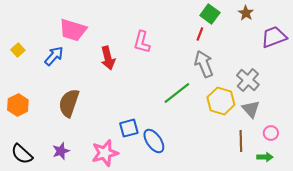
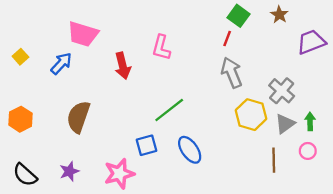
green line: (177, 93) -> (169, 110), moved
gray triangle: (251, 109) -> (285, 124), turned 36
blue ellipse: (154, 141) -> (190, 150), moved
green arrow: (265, 157) -> (310, 121), moved, turned -91

